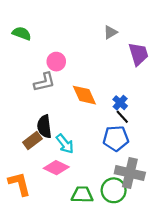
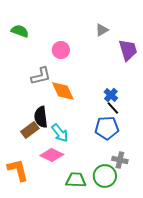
pink circle: (56, 62) -> (61, 50), moved
orange diamond: (84, 95) -> (63, 91), moved
gray cross: (130, 173) -> (120, 160), size x0.6

